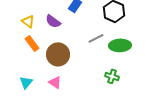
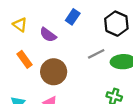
yellow triangle: (28, 21) -> (20, 25), moved

